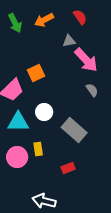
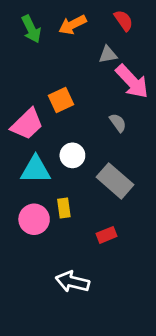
gray semicircle: (92, 90) -> (118, 123), moved

